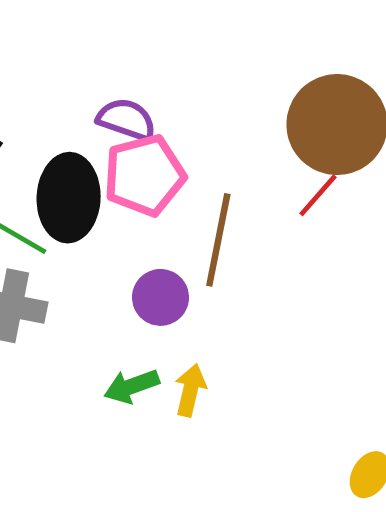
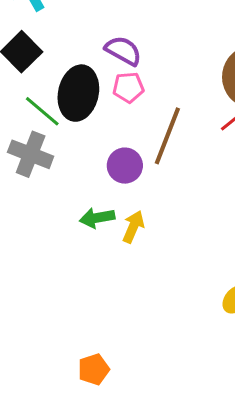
pink pentagon: (144, 175) -> (128, 87), size x0.6

